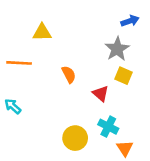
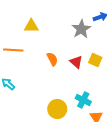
gray star: (117, 49) -> (81, 29), moved
red triangle: (101, 93) -> (76, 62), moved

